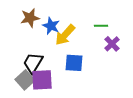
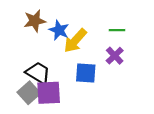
purple cross: (112, 44) -> (115, 56), moved
black trapezoid: (33, 63) -> (38, 73), turned 90

